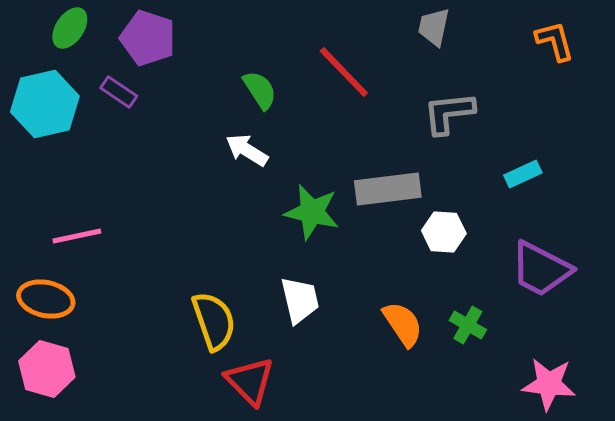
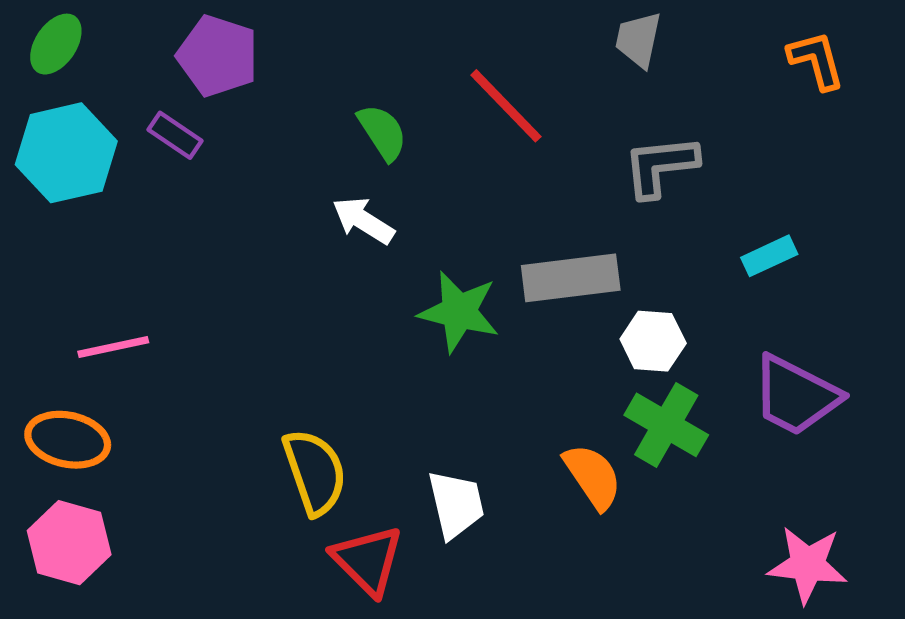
green ellipse: (70, 28) -> (56, 44), moved
white trapezoid: (300, 300) -> (456, 504), moved
green cross: (468, 325) -> (666, 425), moved, size x1.5

